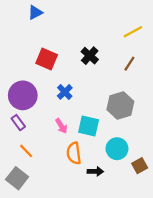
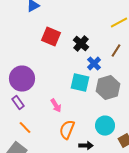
red square: (47, 59) -> (51, 37), moved
blue cross: (65, 92) -> (94, 64), moved
cyan square: (89, 126) -> (80, 83), moved
orange semicircle: (74, 153) -> (67, 130), turned 30

